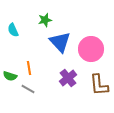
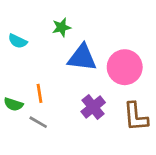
cyan semicircle: (13, 30) -> (18, 41), turned -40
blue triangle: (60, 42) -> (82, 58), turned -40

